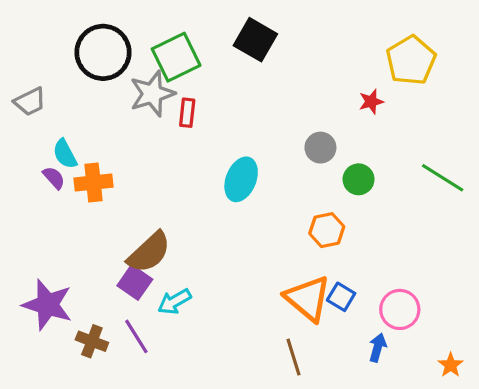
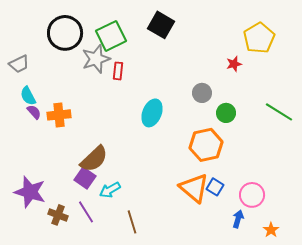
cyan semicircle: (65, 154) -> (28, 96), moved
orange hexagon: (327, 230) -> (206, 145), size x1.5
brown line: (293, 357) -> (132, 222), moved
orange star: (451, 365) -> (271, 230), moved

